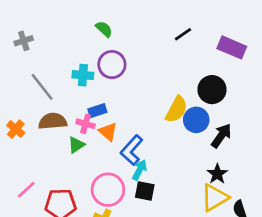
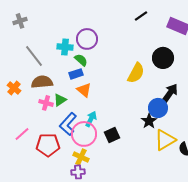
green semicircle: (104, 29) -> (81, 60), moved
blue circle: (196, 120) -> (158, 108), moved
pink cross: (86, 124) -> (46, 103), moved
blue L-shape: (132, 150) -> (68, 124), moved
cyan arrow: (140, 170) -> (91, 119), moved
black star: (217, 174) -> (149, 121), moved
black square: (145, 191) -> (112, 135), turned -35

